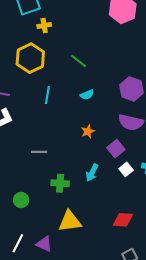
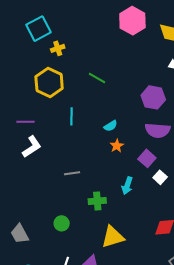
cyan semicircle: (87, 95) -> (111, 126), moved

